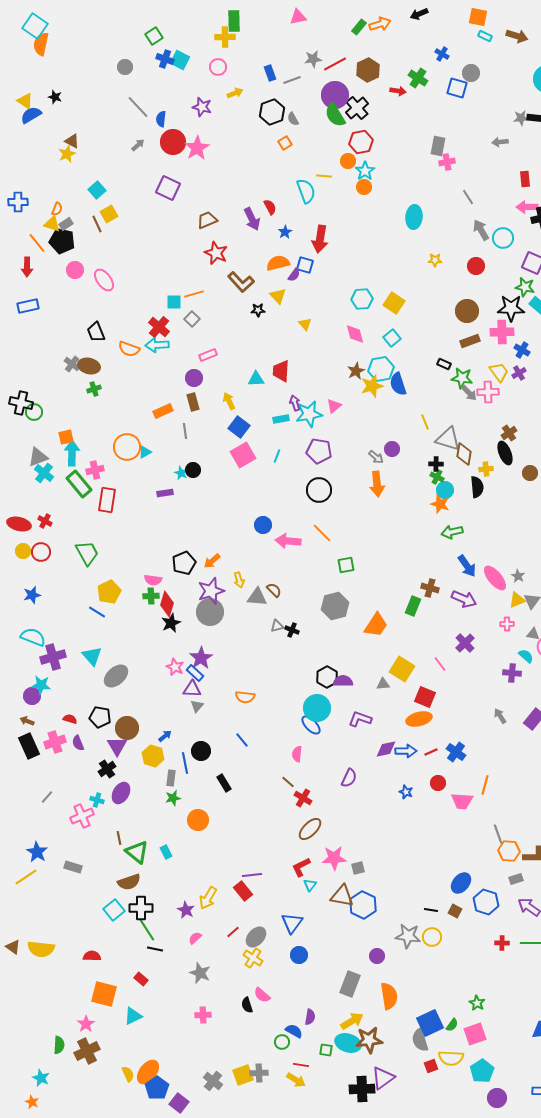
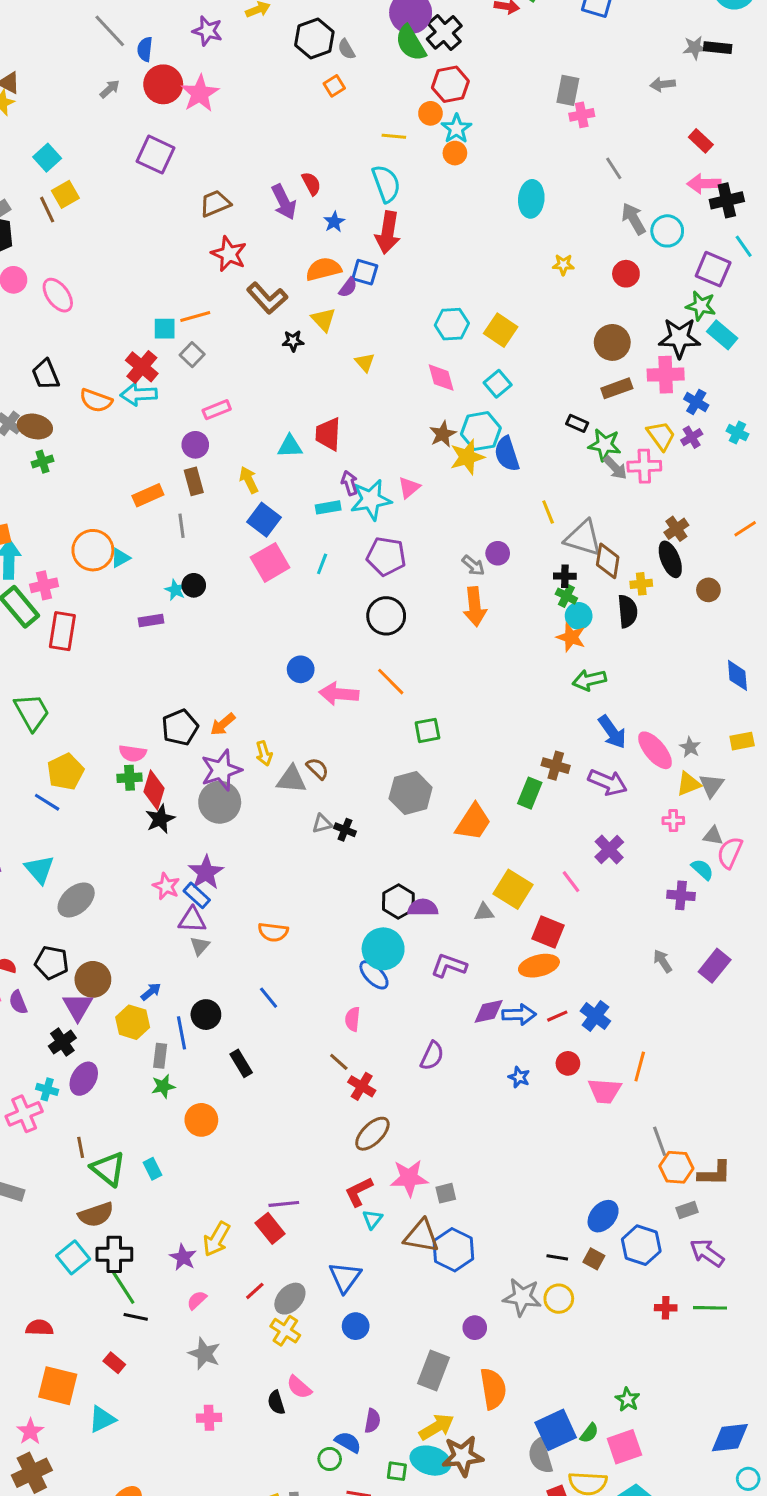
red rectangle: (525, 179) -> (701, 141), turned -42
cyan semicircle: (306, 191) -> (386, 184), moved

